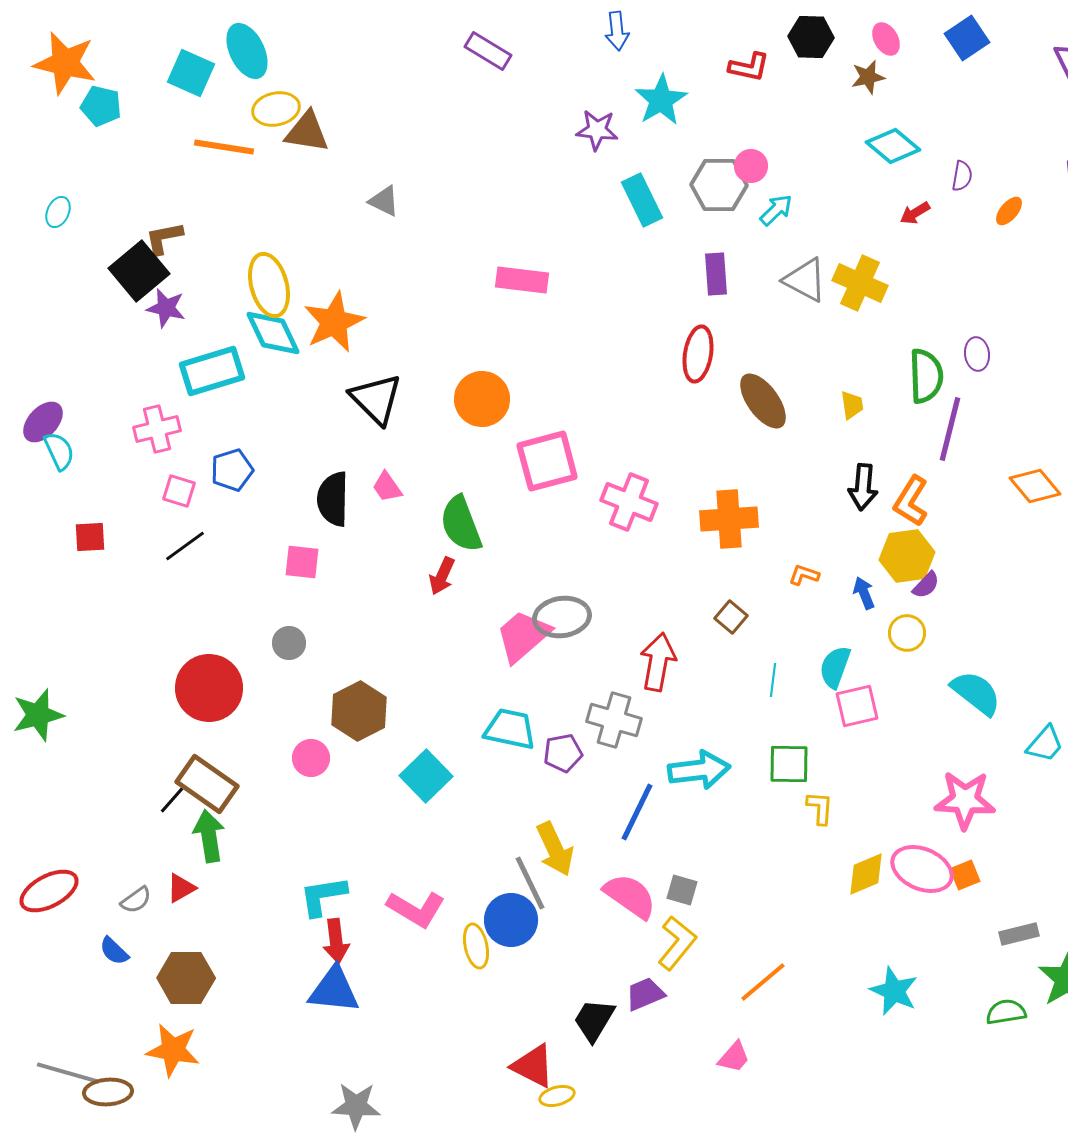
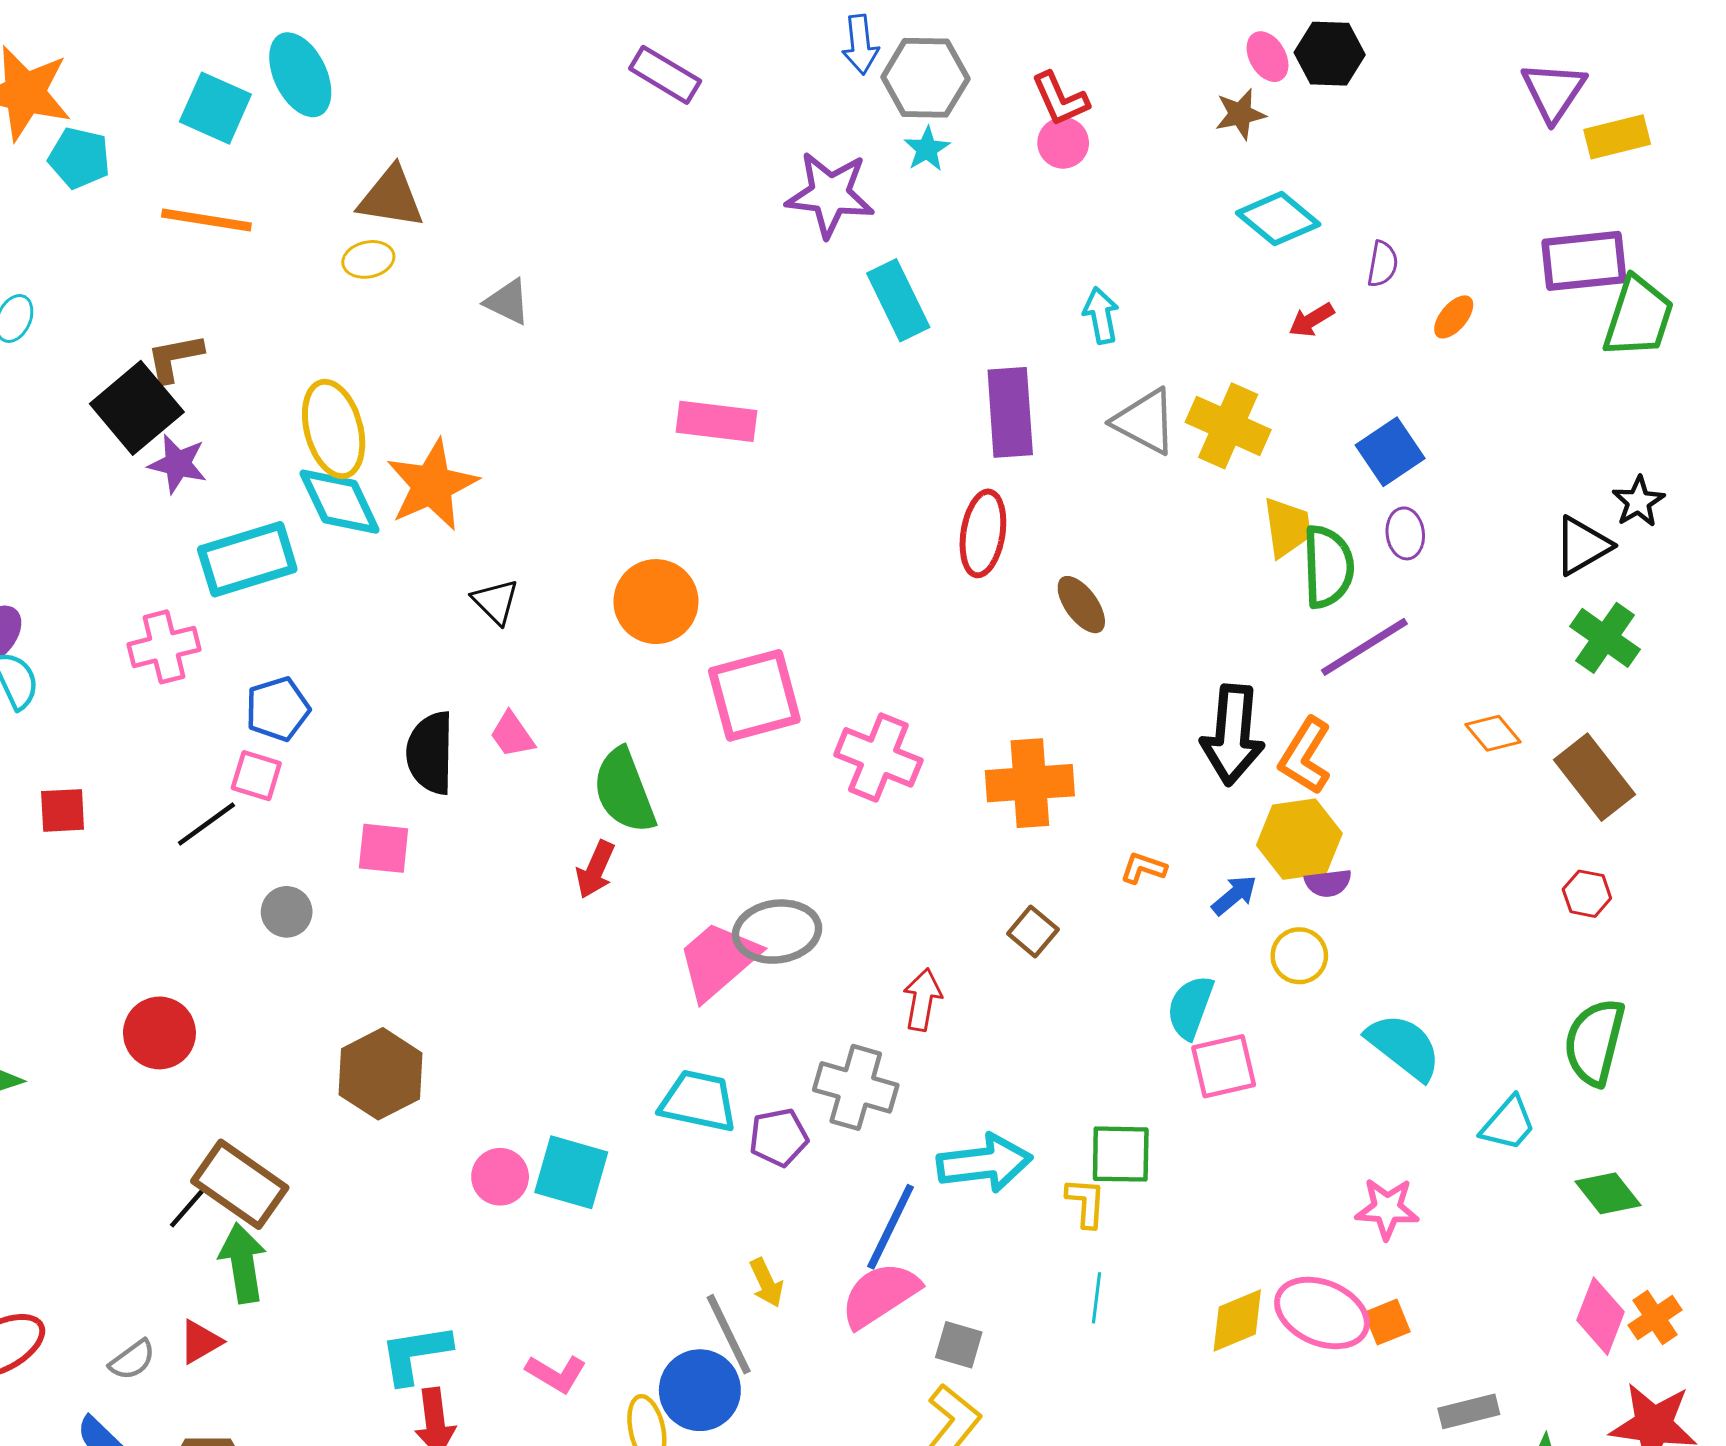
black hexagon: (811, 37) -> (1330, 54), moved
blue square: (967, 38) -> (1390, 452), moved
red L-shape: (749, 67) -> (1060, 99), turned 54
cyan star: (661, 100) -> (927, 149), size x0.6
yellow ellipse: (276, 109) -> (368, 259), moved, size x0.7
purple star: (597, 130) -> (830, 194), size x1.4
orange line: (224, 147) -> (206, 220), moved
pink circle: (751, 166) -> (1063, 143), moved
gray hexagon: (719, 185) -> (925, 78), moved
cyan arrow: (776, 210) -> (1101, 315), turned -57
purple rectangle: (716, 274) -> (1010, 412), size x1.4
black triangle: (376, 399) -> (496, 602), size x0.6
brown ellipse: (763, 401) -> (1081, 605), size x0.7
yellow trapezoid: (852, 405) -> (1287, 527), moved, size x1.4
purple line: (950, 429) -> (1364, 647), turned 44
orange diamond: (1035, 486) -> (1493, 733), size x0.7
black arrow: (863, 487) -> (1233, 735), size x1.4
pink square: (179, 491) -> (256, 776), moved
purple semicircle: (926, 585) -> (1328, 883), turned 40
blue arrow: (864, 593) -> (1234, 895), turned 72
gray circle: (289, 643) -> (287, 912), moved
red arrow: (658, 662) -> (922, 1000), size x0.7
cyan line: (773, 680) -> (1096, 1298), moved
red circle: (209, 688) -> (159, 1033), moved, size x0.7
brown hexagon: (359, 711) -> (380, 1074), moved
pink circle: (311, 758) -> (500, 1177), moved
cyan square: (426, 776) -> (571, 1172), turned -30
pink star: (965, 800) -> (1387, 1209), size x0.7
yellow L-shape: (820, 808) -> (1086, 1202), moved
yellow arrow: (555, 849) -> (766, 1283), size x0.6
pink semicircle: (630, 896) -> (880, 1295), moved, turned -68
pink L-shape: (416, 909) -> (556, 1374), size x0.7

